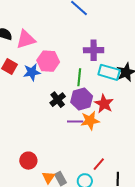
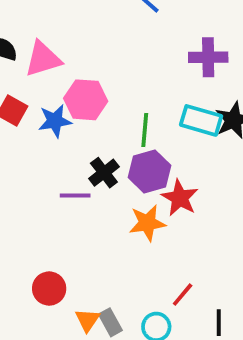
purple cross: (94, 50) -> (208, 57), moved
red star: (104, 104) -> (180, 198), moved
orange star: (90, 121) -> (147, 223), moved
purple line: (75, 122) -> (75, 196), moved

